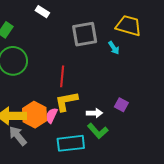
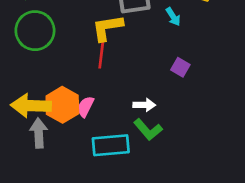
yellow L-shape: (66, 101) -> (107, 28), moved
purple square: (121, 105) -> (180, 67), moved
gray arrow: (18, 136) -> (39, 133), turned 35

